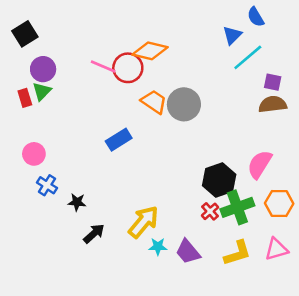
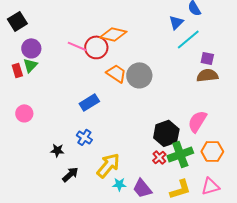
blue cross: (47, 185) -> (84, 137), moved

